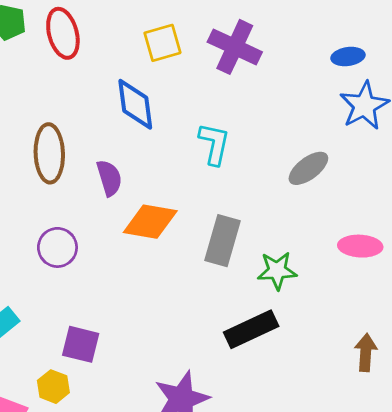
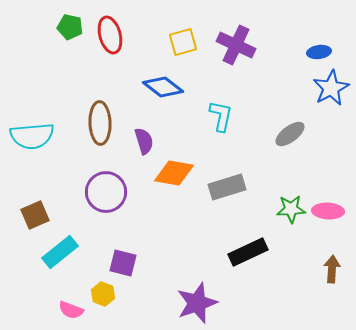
blue diamond: (135, 104) -> (163, 87), turned -45
gray rectangle: (222, 241) -> (227, 187), turned 57
pink ellipse: (360, 246) -> (328, 211), moved
purple circle: (57, 247) -> (106, 192), size x1.4
green star: (277, 271) -> (291, 209), moved

